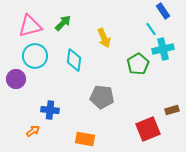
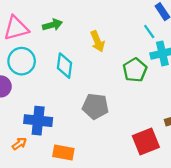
green arrow: (63, 23) -> (52, 25), turned 30
blue cross: (50, 110) -> (38, 121), size x1.4
orange rectangle: (85, 139) -> (63, 152), moved

